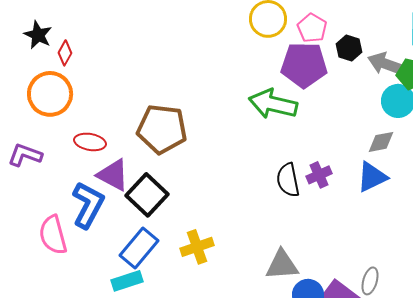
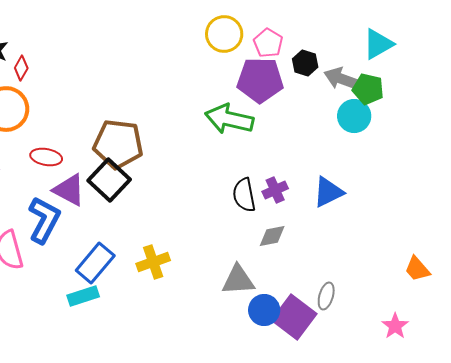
gray diamond: (381, 142) -> (272, 236), moved
black square: (147, 195) -> (109, 180), moved

